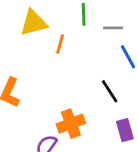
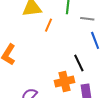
orange cross: (71, 124) -> (65, 82), moved

